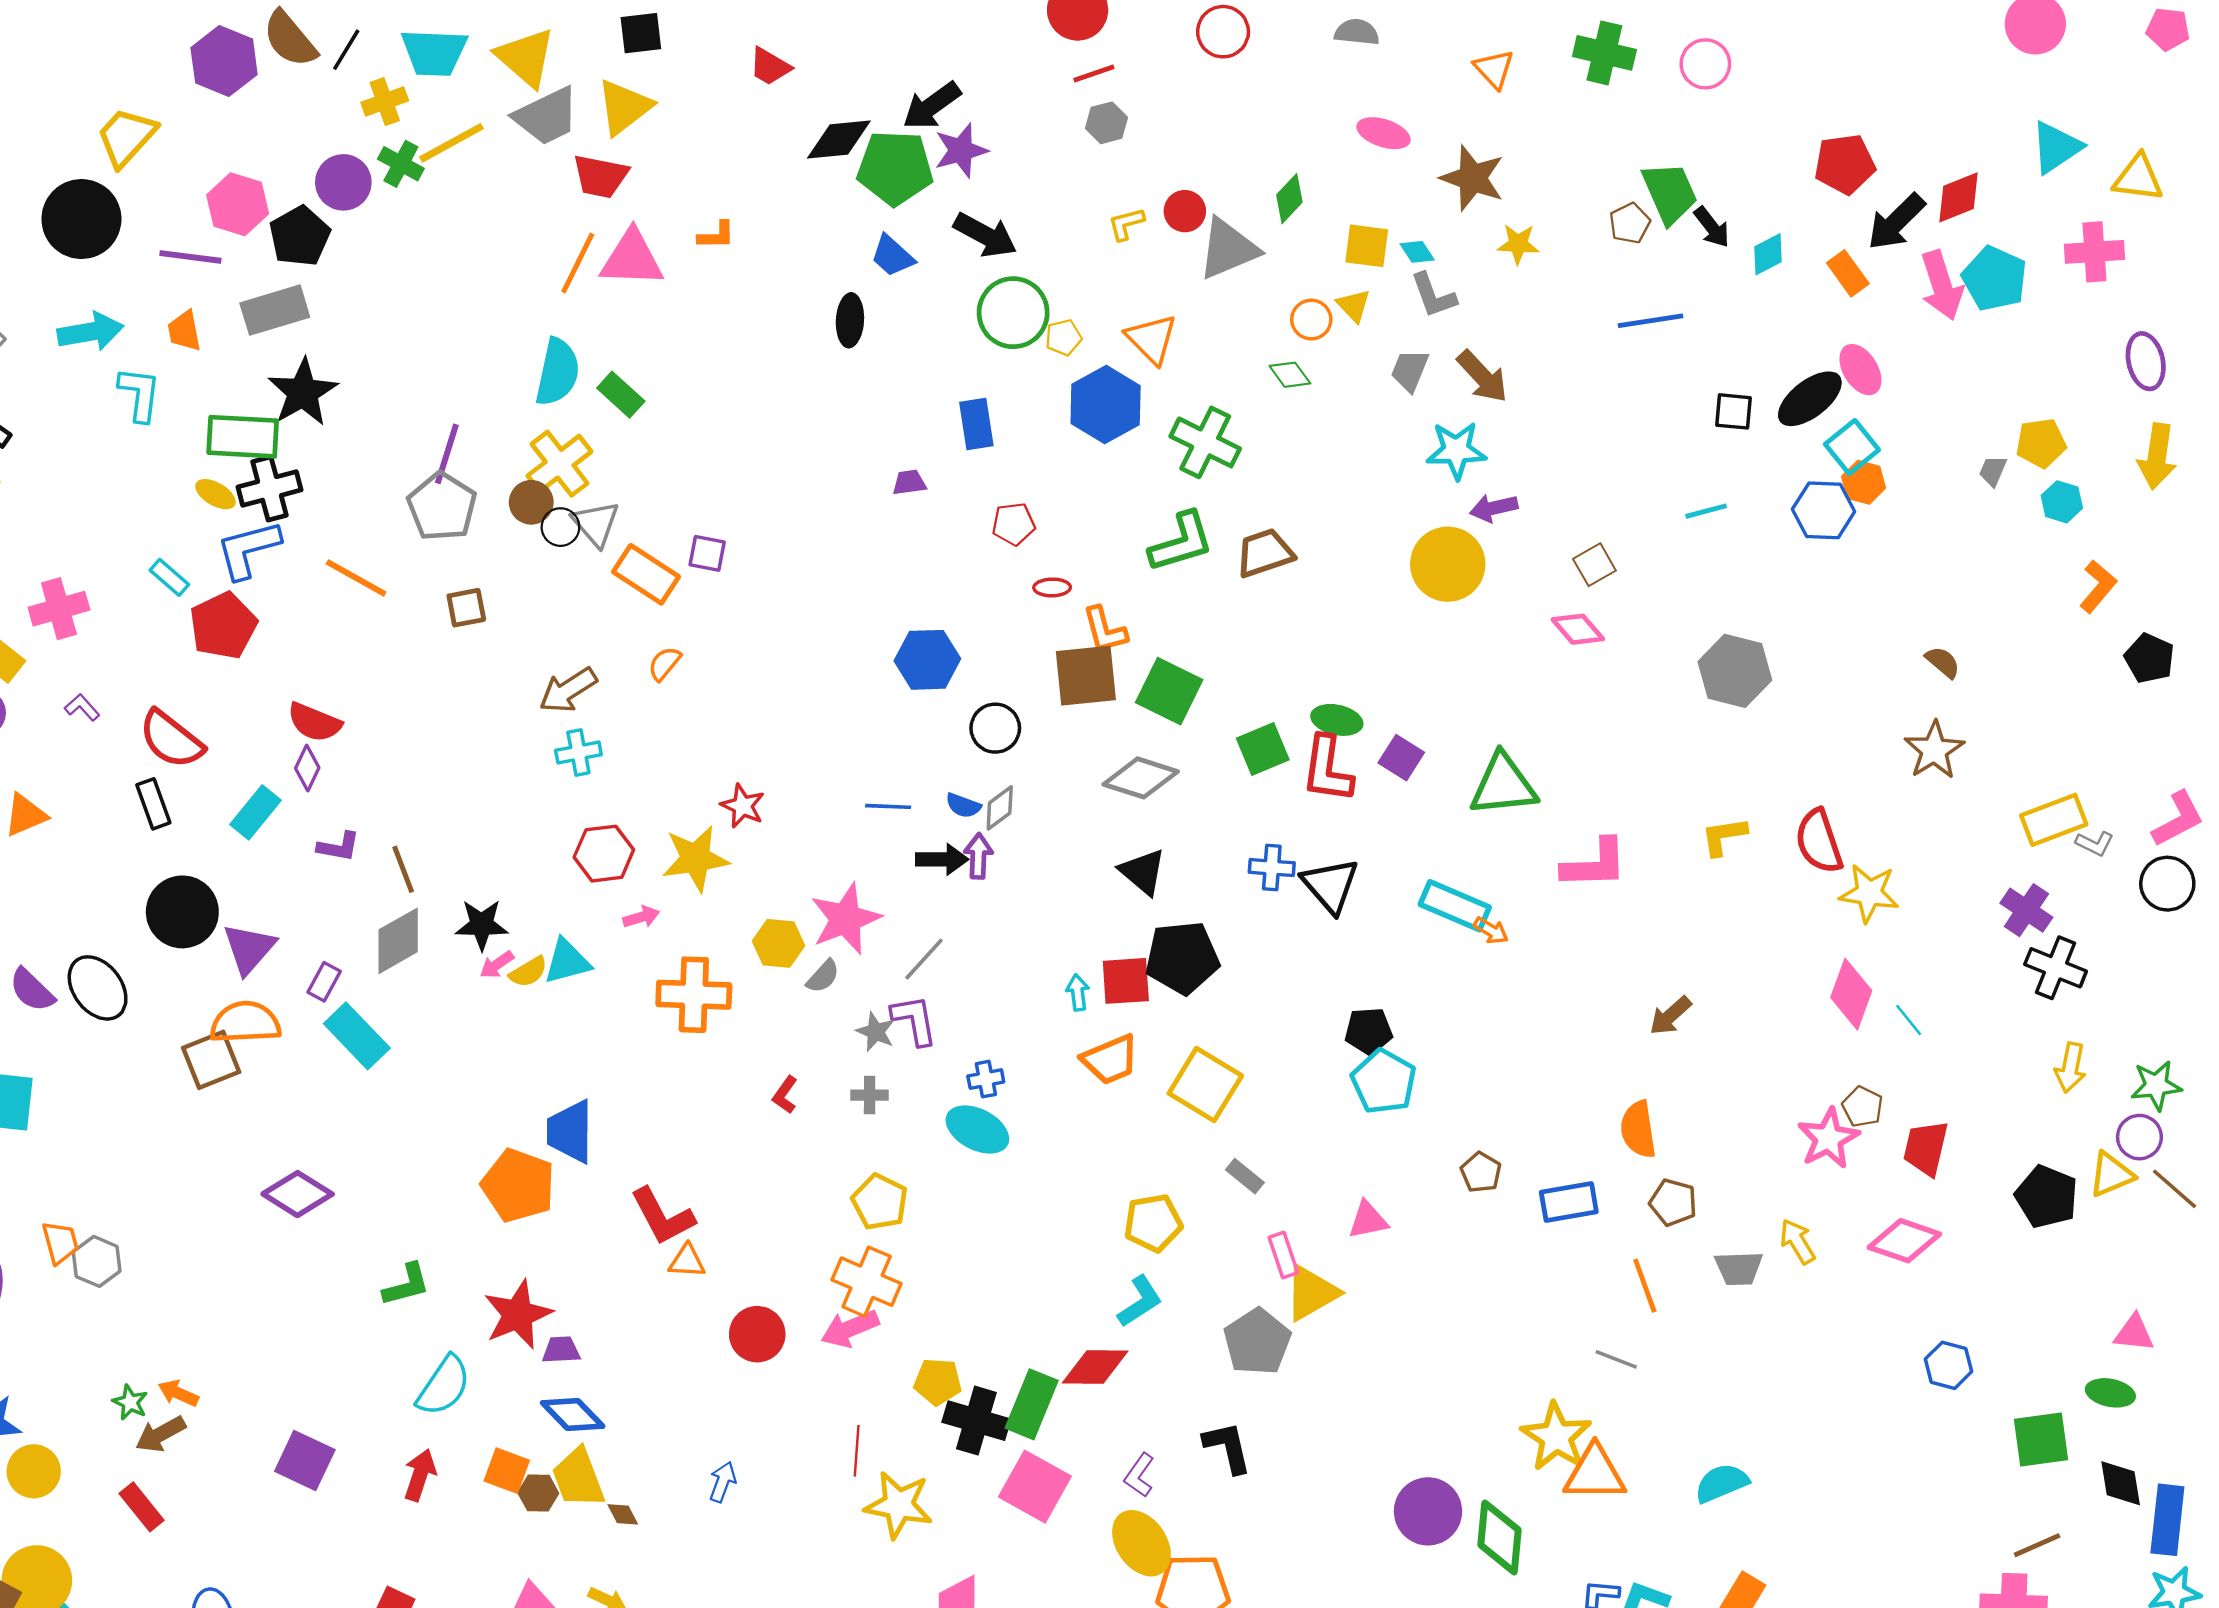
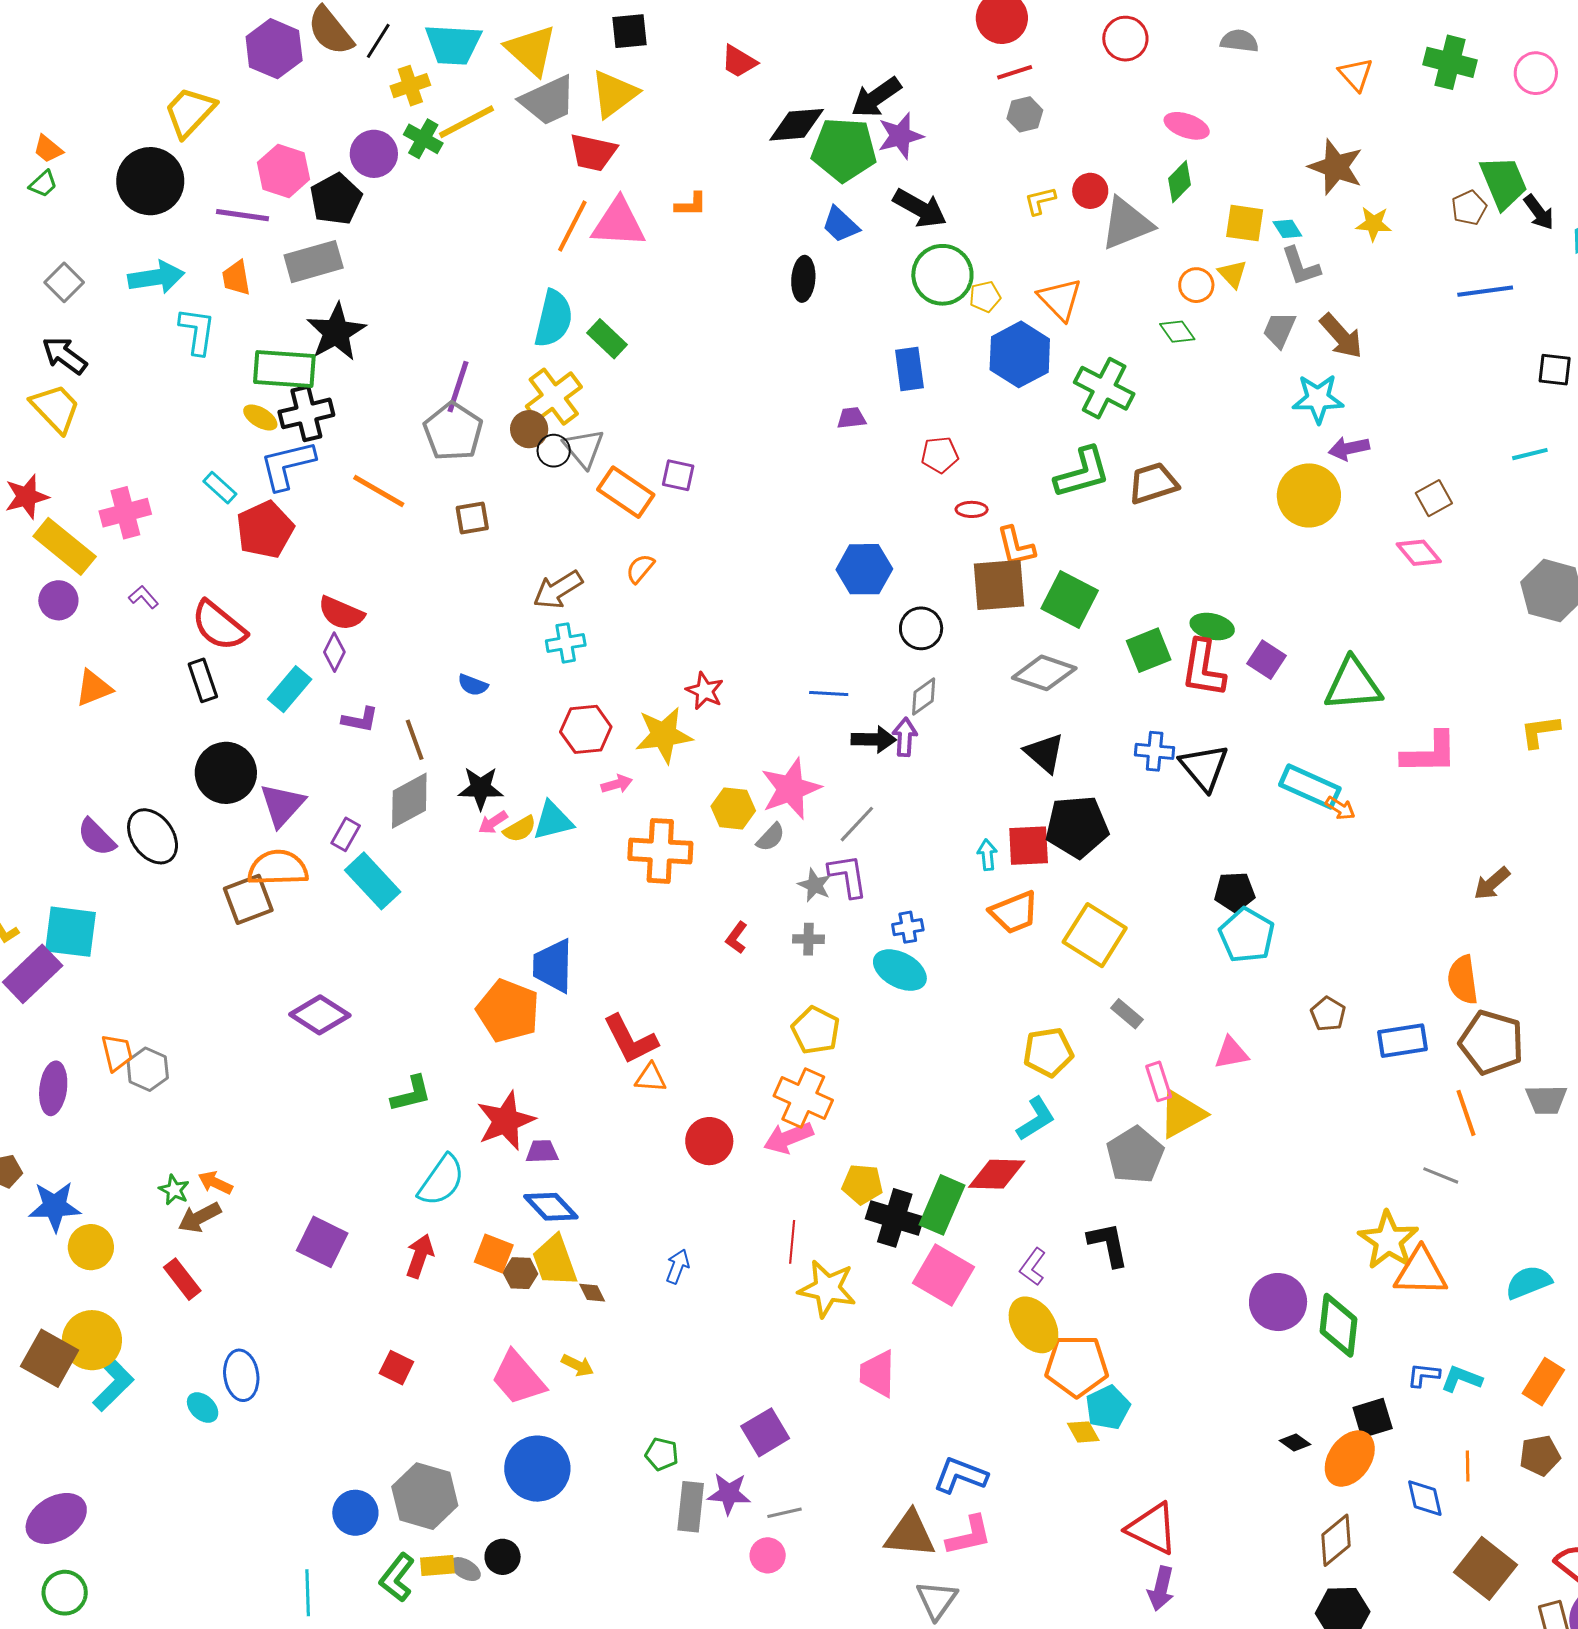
pink ellipse: (1384, 133) -> (1187, 126), moved
blue semicircle: (963, 805) -> (473, 685), moved
brown pentagon: (1673, 1202) -> (1492, 1042), size x1.6

